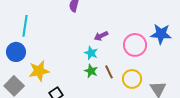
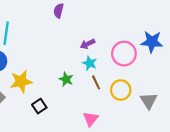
cyan star: (91, 53) -> (90, 63), moved
green star: (91, 71) -> (66, 79), moved

